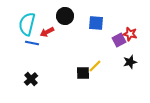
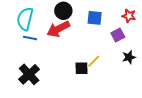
red arrow: (47, 32) -> (58, 29), moved, size x1.6
red star: (130, 34) -> (129, 16), moved
black cross: (31, 79) -> (29, 74), size x1.5

